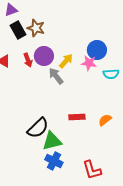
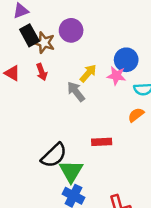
brown star: (36, 28) -> (44, 43), moved
purple circle: (44, 56) -> (71, 30), moved
orange semicircle: (105, 120) -> (136, 115), moved
green triangle: (52, 141) -> (71, 171), turned -45

